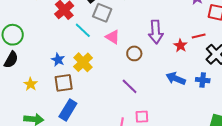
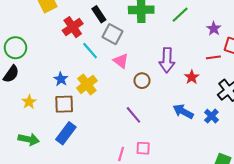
red line: (199, 36) -> (213, 57), moved
blue cross: (203, 80) -> (211, 116), turned 32

